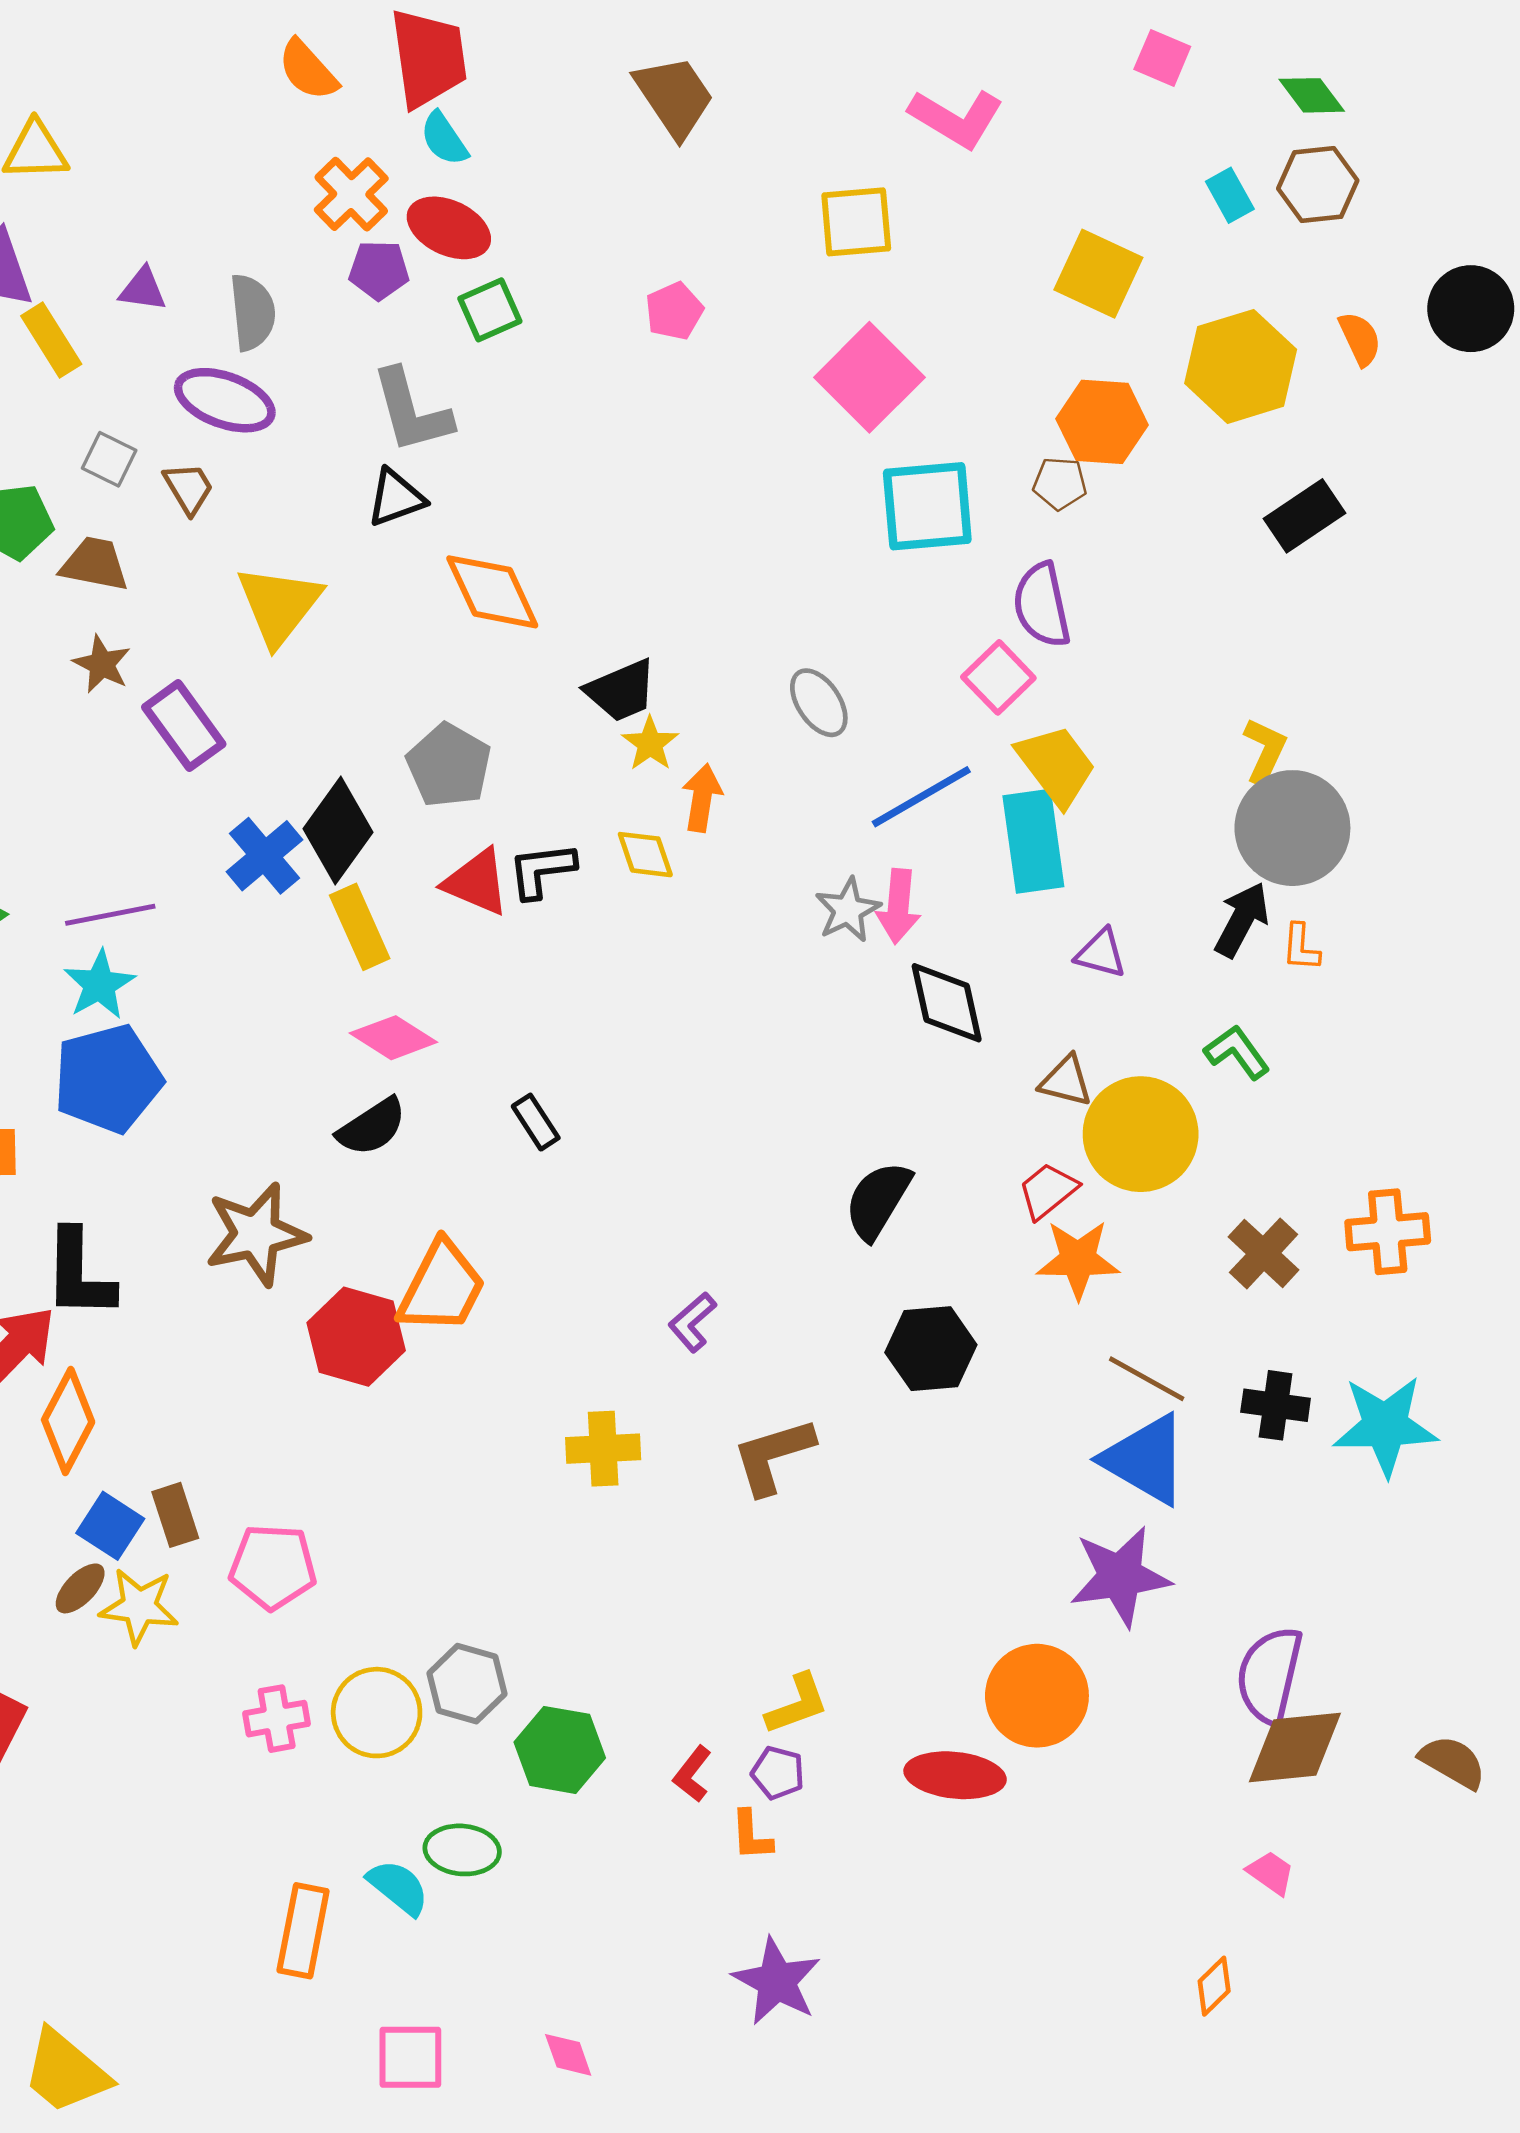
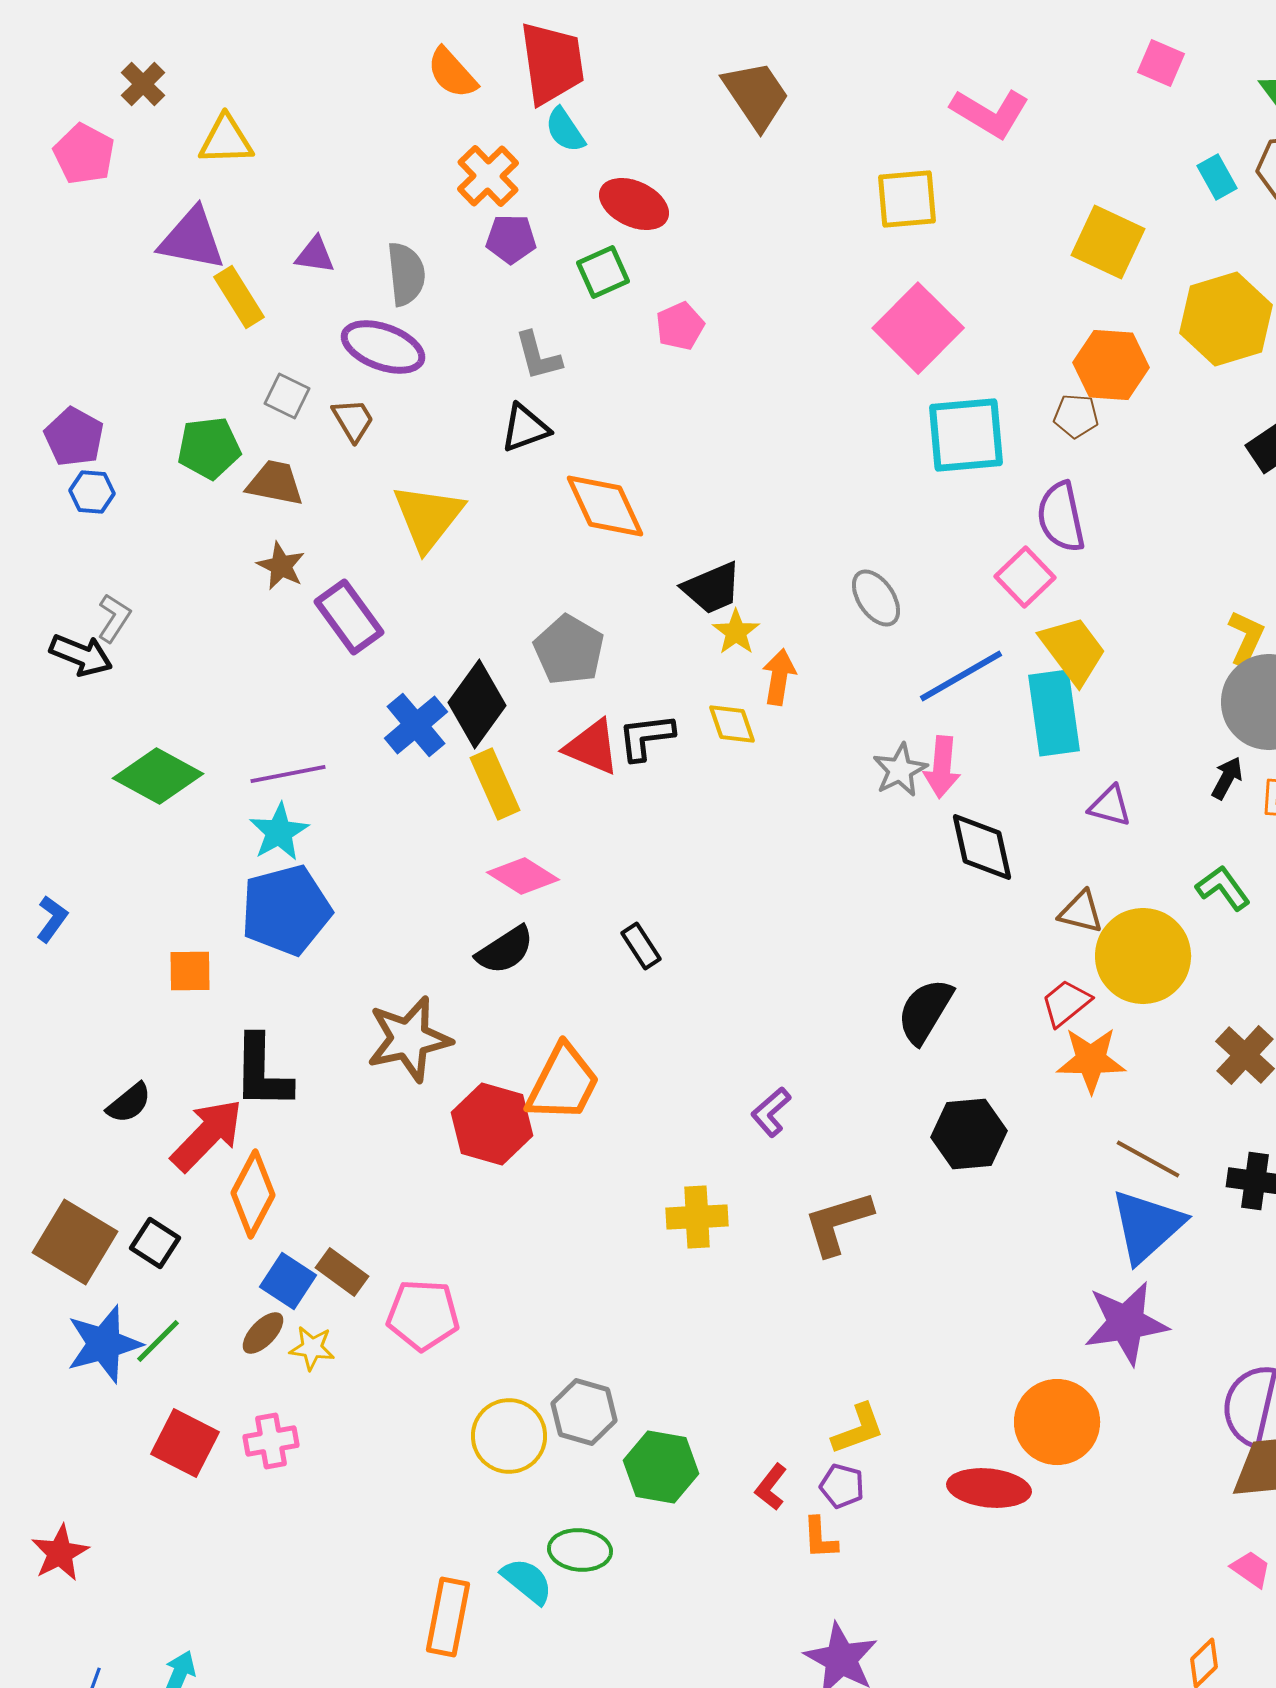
red ellipse: (449, 228) -> (634, 204), moved
pink pentagon: (674, 311) -> (680, 326), moved
gray L-shape: (412, 411) -> (538, 356), size x0.7
black arrow: (1242, 920) -> (1227, 778), size x0.7
blue triangle: (1145, 1459) -> (1147, 1226), turned 48
brown rectangle: (175, 1515) -> (342, 1272), turned -36
yellow star: (139, 1607) -> (312, 1348), size x0.7
pink cross: (277, 1719) -> (271, 1441), moved

